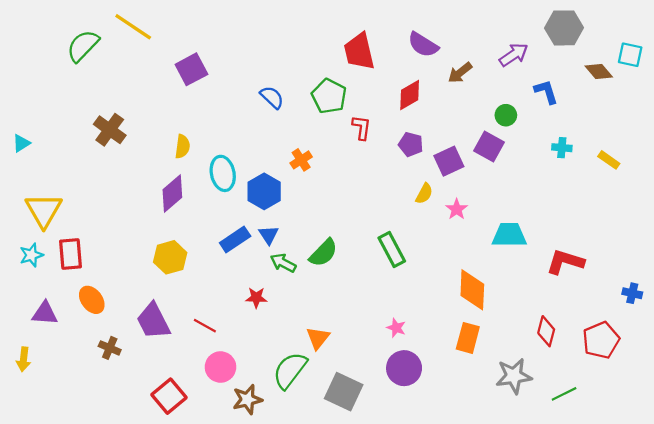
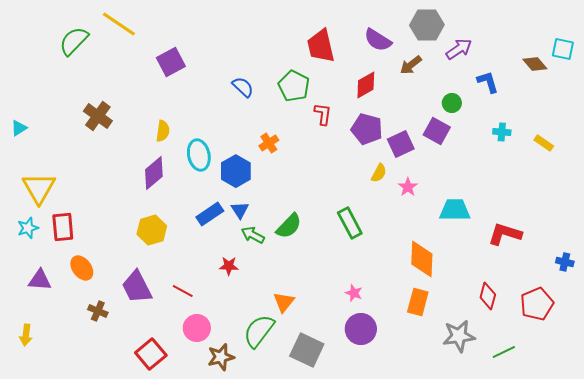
gray hexagon: (564, 28) -> (427, 25), moved
purple pentagon: (411, 144) -> (367, 129), size x1.4
yellow arrow: (24, 359) -> (26, 335), moved

